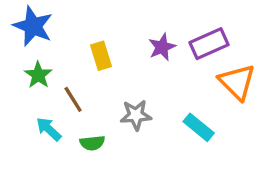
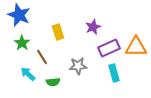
purple rectangle: (209, 44) -> (109, 48), moved
orange triangle: (237, 82) -> (136, 47), turned -45
cyan rectangle: (199, 127) -> (114, 73), turned 36

